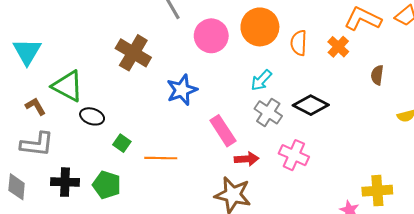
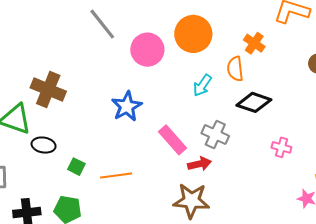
orange semicircle: (299, 43) -> (235, 69), moved
orange cross: (338, 47) -> (254, 43), moved
brown cross: (133, 53) -> (48, 89), moved
gray cross: (268, 112) -> (215, 135), moved
pink cross: (294, 155) -> (281, 147), moved, size x0.7

